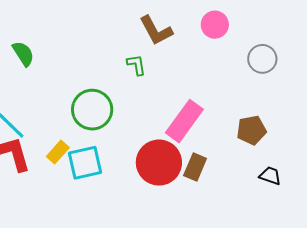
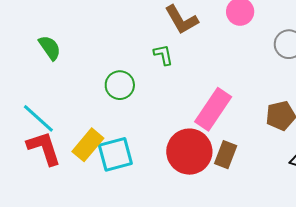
green circle: (92, 110) -> (120, 85), moved, size x0.7
yellow rectangle: (58, 152) -> (88, 145), size x1.4

